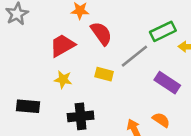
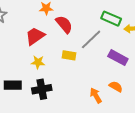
green rectangle: (163, 31) -> (111, 19), turned 54
black cross: (81, 116) -> (42, 89), moved

